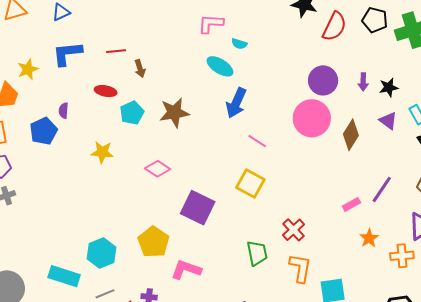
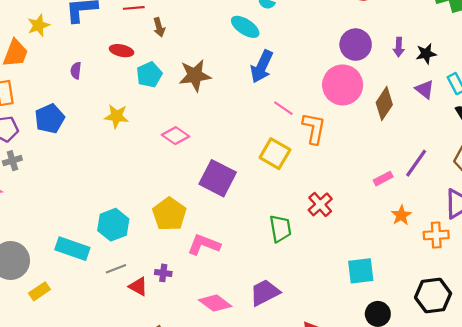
blue pentagon: (44, 131) -> (50, 119), moved
orange L-shape: (300, 268) -> (314, 128), moved

